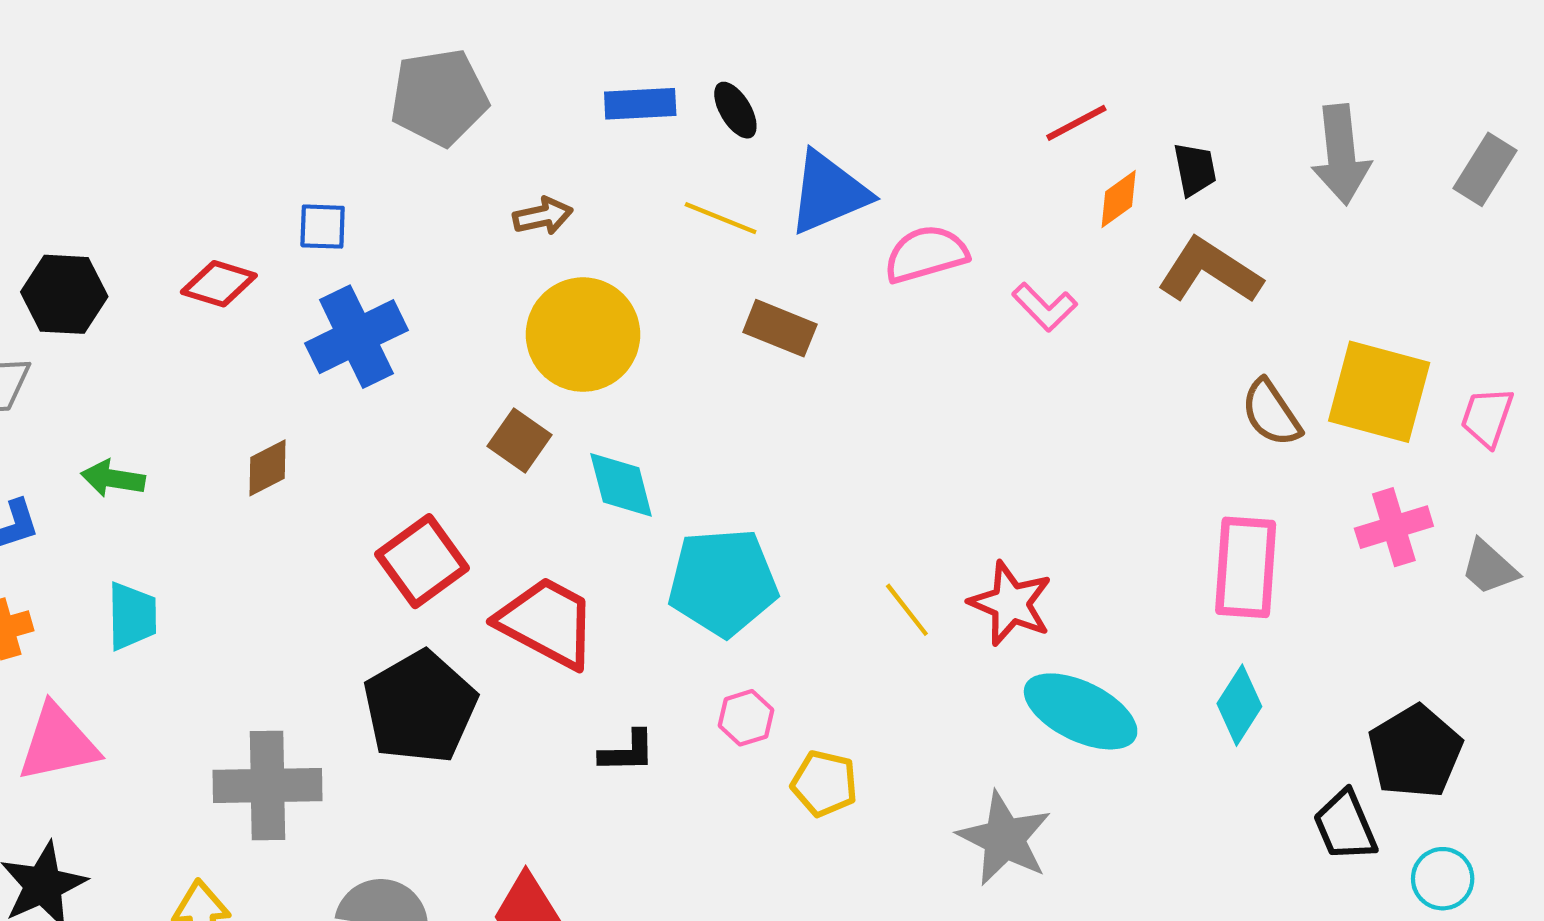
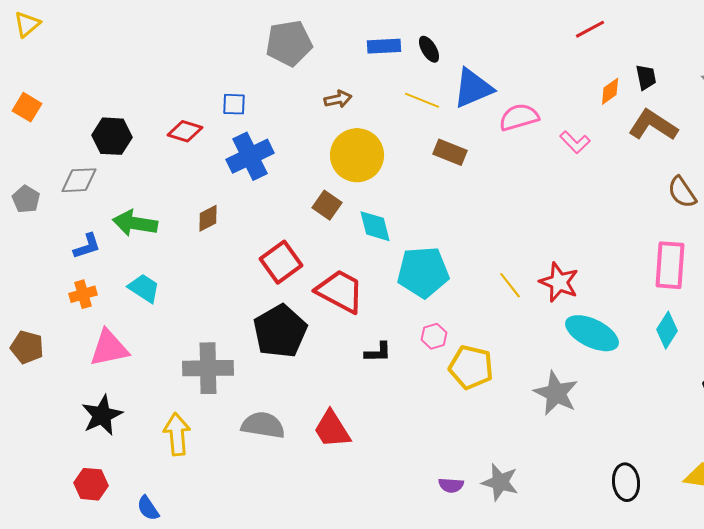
red line: (1076, 123) -> (590, 29), moved
green arrow: (113, 479) -> (135, 223), size x1.5
cyan trapezoid: (132, 616) -> (144, 288), turned -56
yellow pentagon: (824, 783) -> (471, 367), size x1.4

